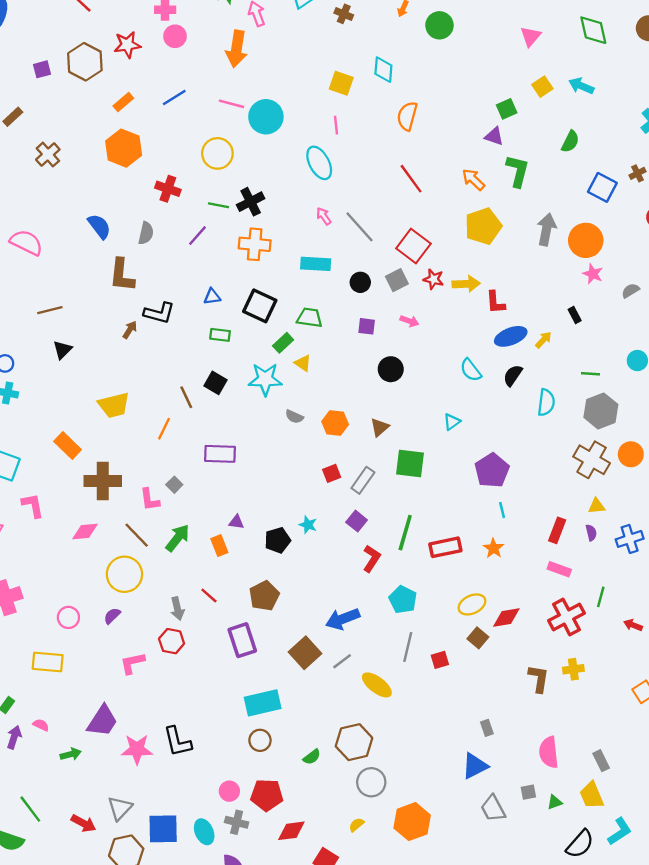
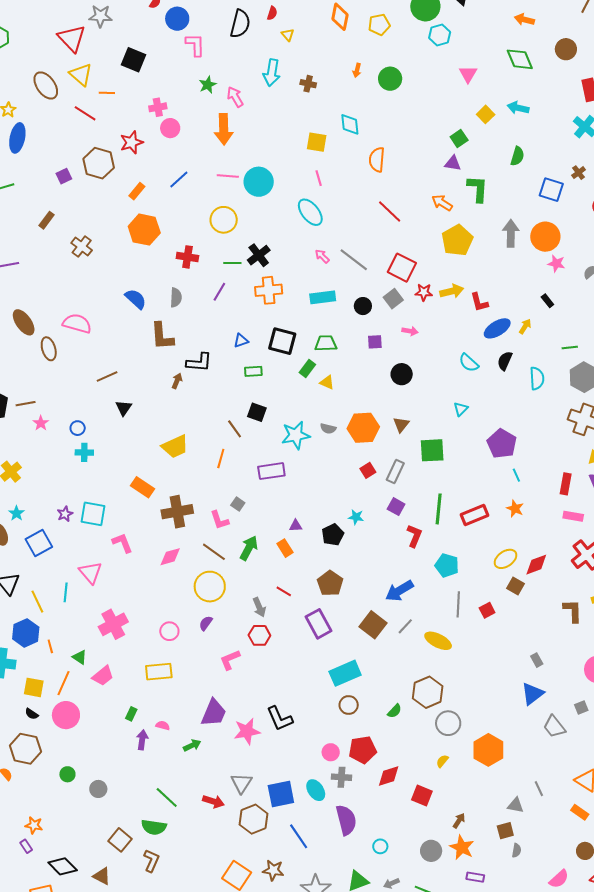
cyan star: (265, 379) -> (296, 435), moved
orange hexagon: (335, 423) -> (363, 428), size x1.4

